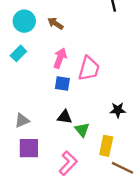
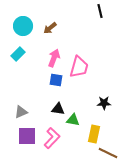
brown arrow: (55, 23) -> (50, 28), turned -72
green triangle: (82, 130) -> (73, 120), turned -40
pink L-shape: (68, 163) -> (52, 138), moved

